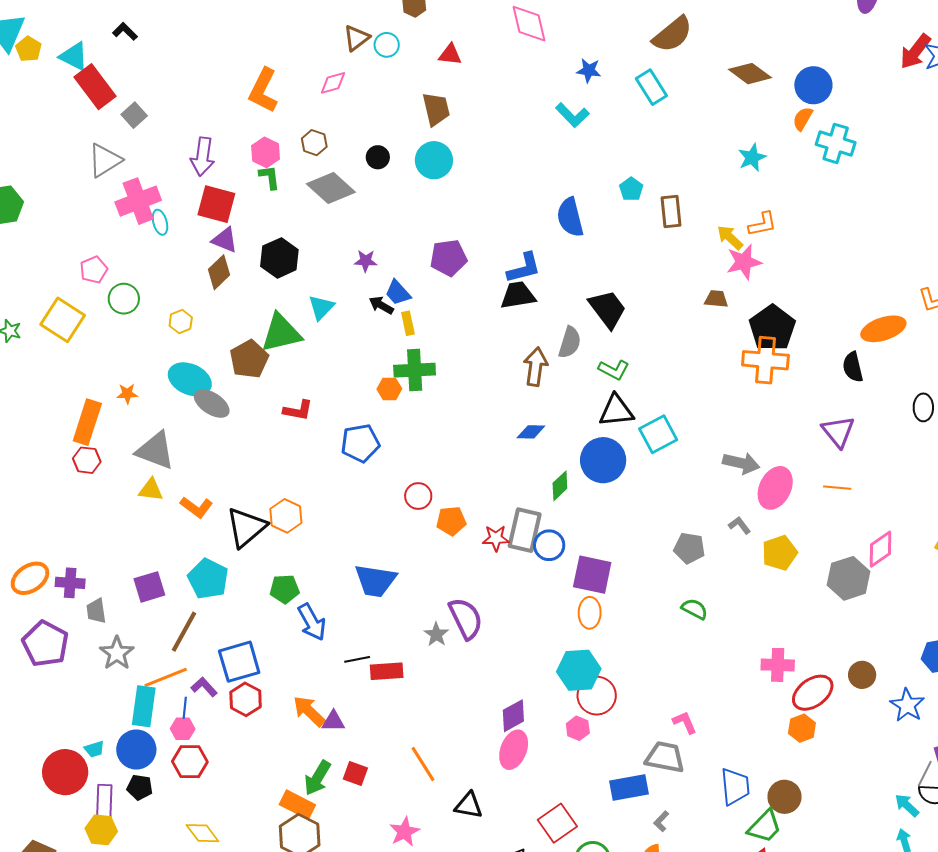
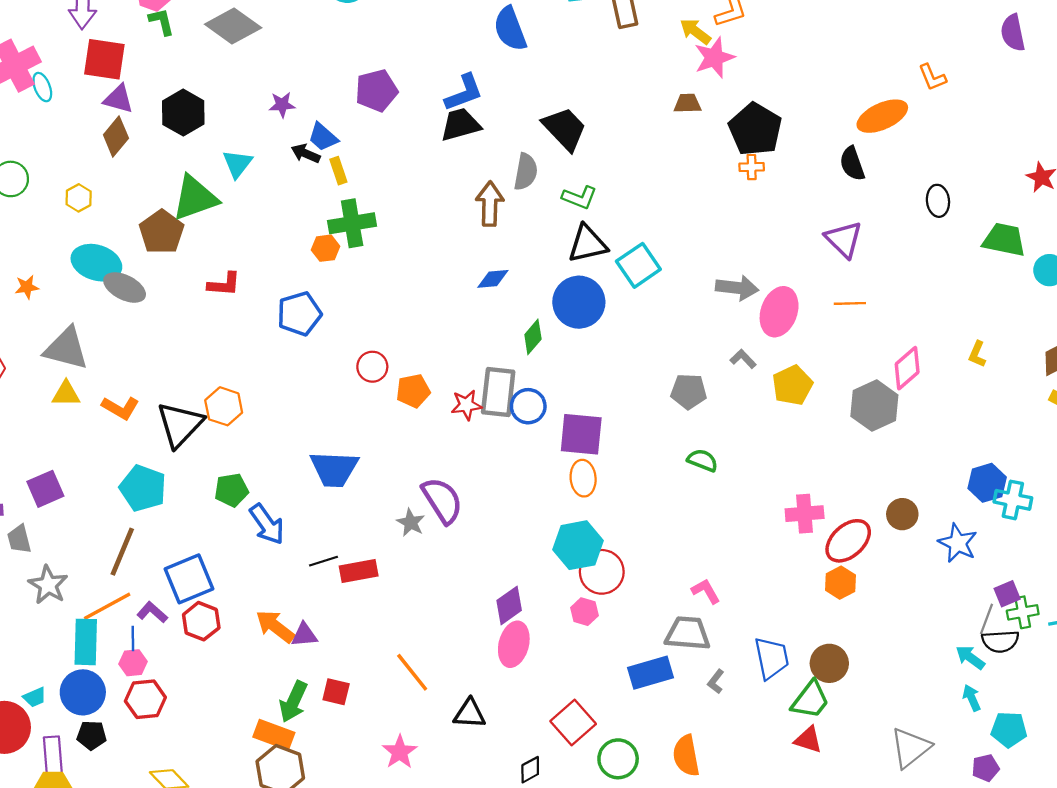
orange cross: (765, 360) -> (752, 167), size x0.5
purple square: (149, 587) -> (45, 489), moved
gray L-shape: (661, 821) -> (716, 681), moved

